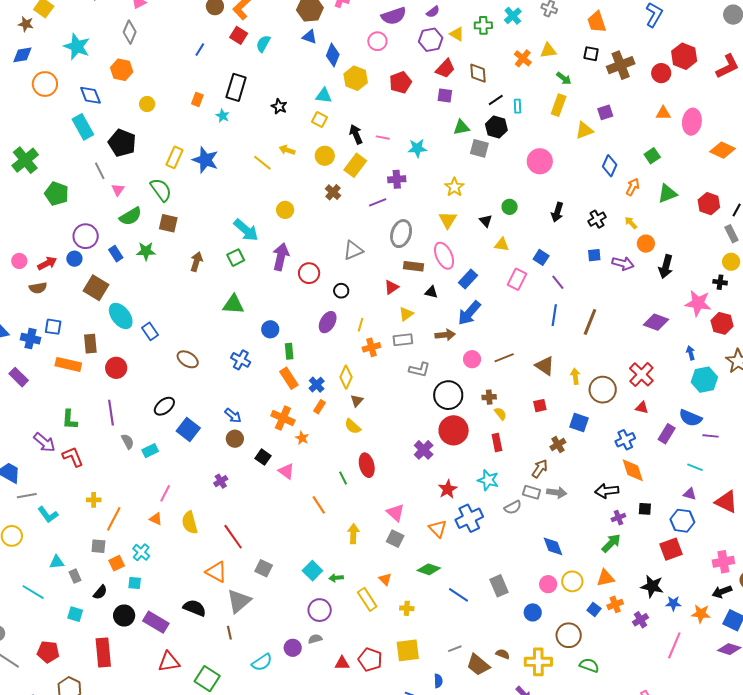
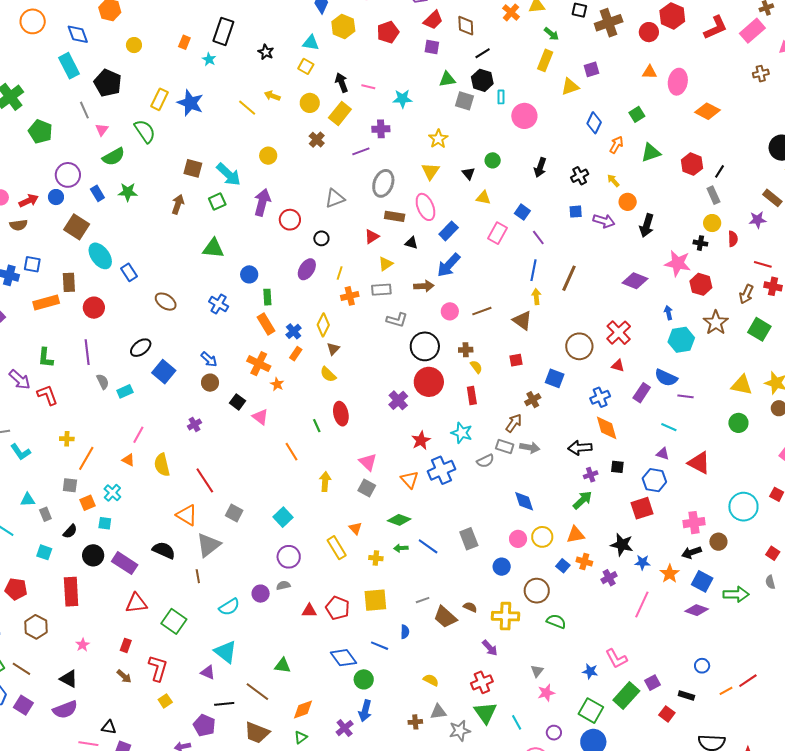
cyan rectangle: (517, 106) -> (501, 97), moved
brown square: (168, 223) -> (193, 168), moved
orange rectangle: (68, 364) -> (46, 303), turned -30
yellow arrow: (575, 376) -> (536, 297), moved
green arrow: (336, 578) -> (401, 548), moved
orange cross: (615, 604) -> (584, 562), turned 35
orange star: (701, 614) -> (670, 574), turned 30

